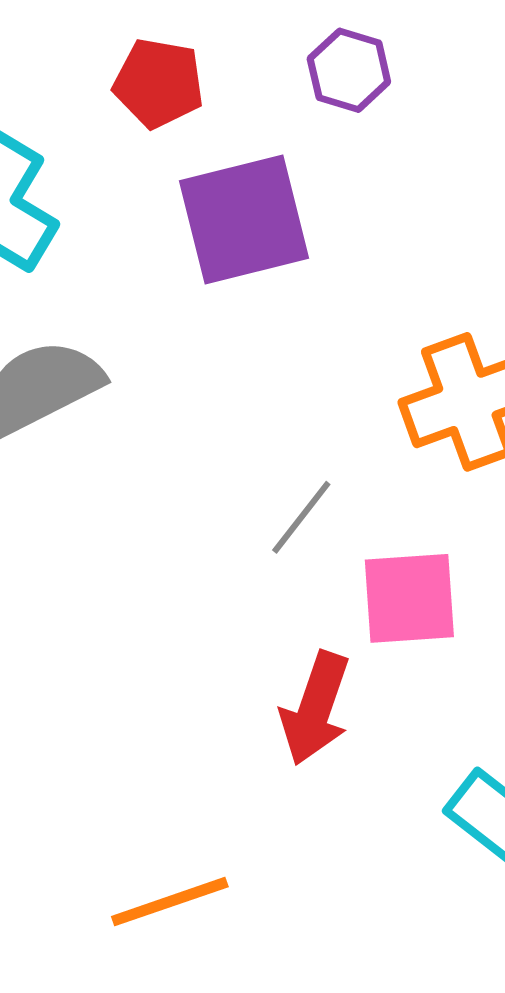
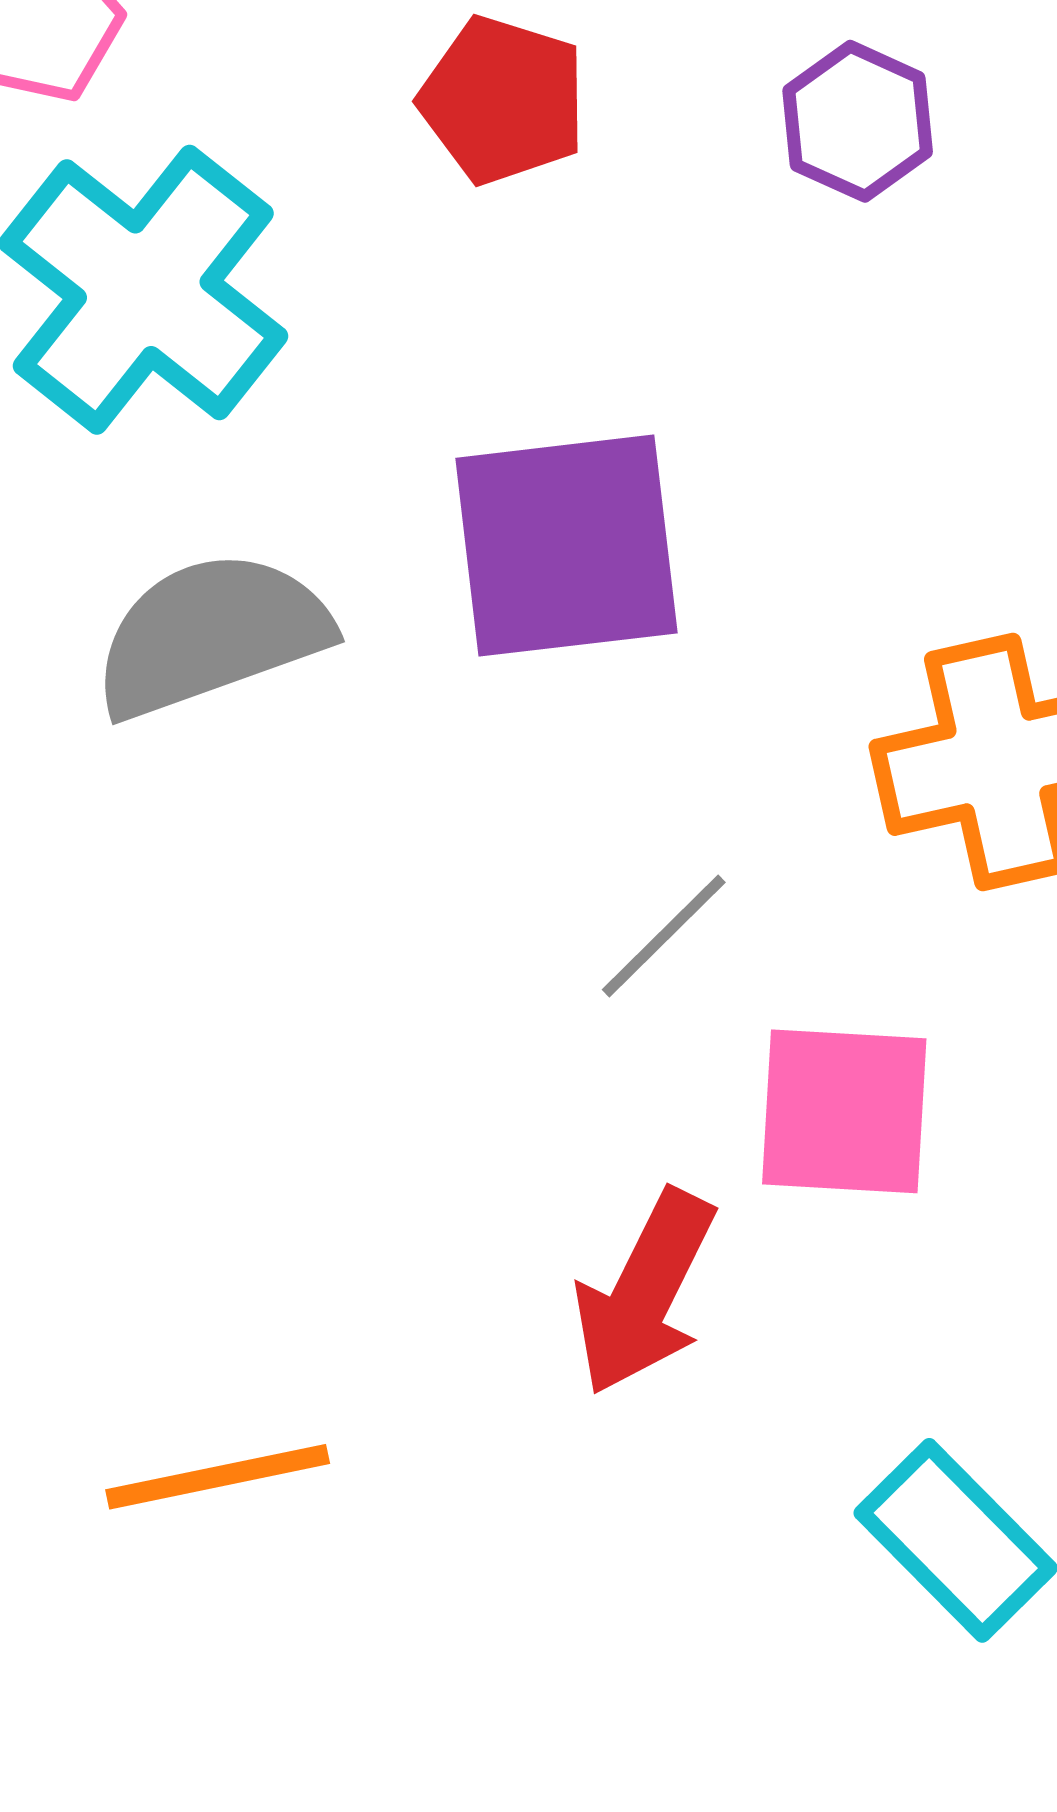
purple square: (244, 220) -> (566, 546), moved
orange line: (170, 902) -> (218, 1477), moved

